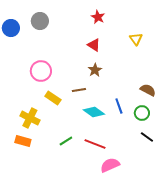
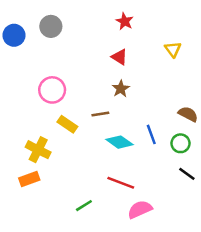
orange rectangle: (23, 141) -> (29, 179), turned -35
green line: (66, 141) -> (84, 206), moved

